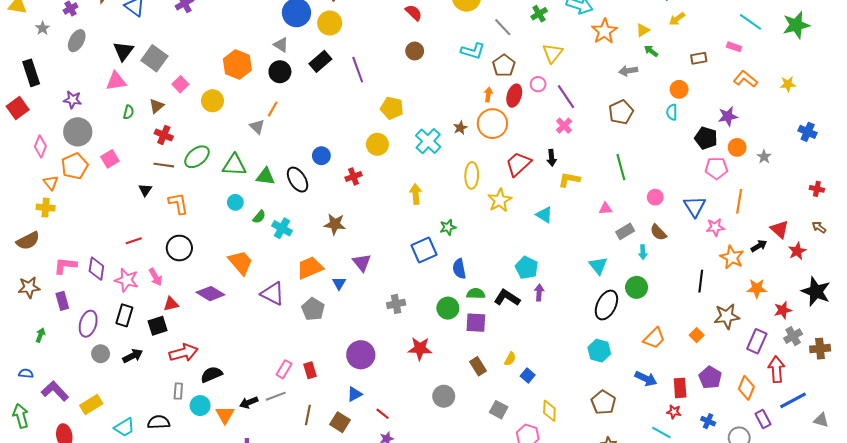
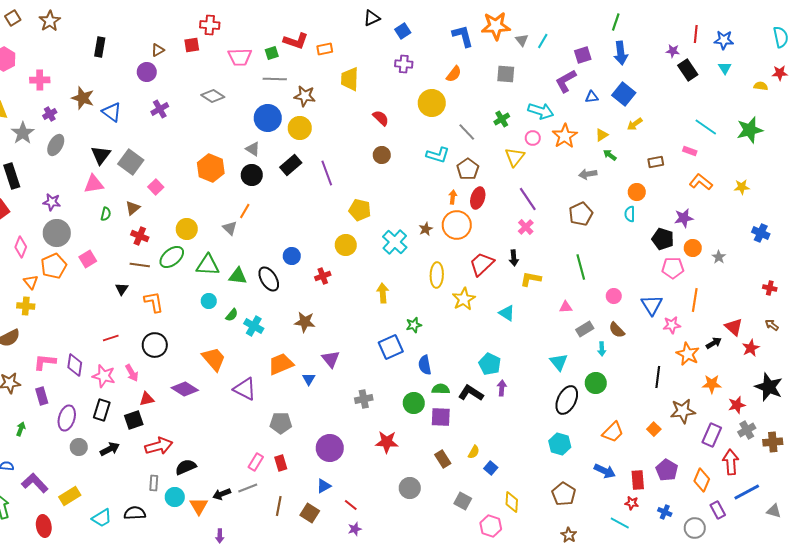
gray star: (43, 28) -> (23, 133), size x1.6
pink circle: (538, 84) -> (533, 138), moved
yellow circle: (213, 101) -> (187, 229), moved
gray pentagon: (313, 309) -> (281, 423), moved, turned -30

